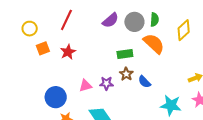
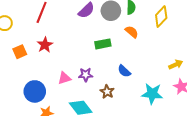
orange semicircle: (154, 44) -> (132, 32), size x0.6
orange square: (43, 48) -> (20, 52), moved
brown star: (126, 74) -> (107, 92), moved

